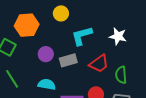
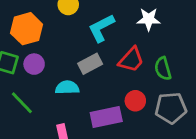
purple circle: (46, 54) -> (34, 64), moved
cyan semicircle: (47, 84) -> (67, 87), moved

